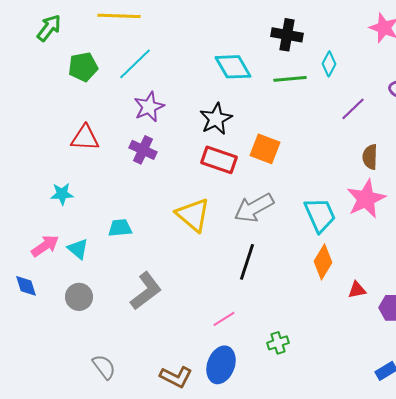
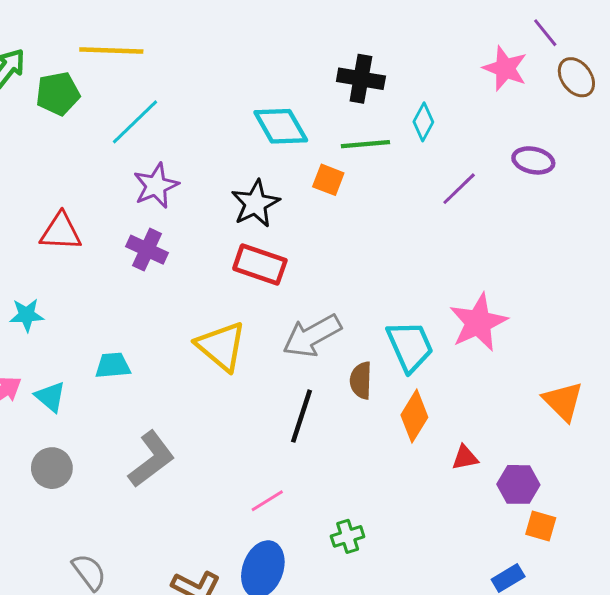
green pentagon: (83, 67) -> (58, 94), moved
orange square: (265, 149) -> (328, 180), moved, size x0.7
brown semicircle: (370, 157) -> (361, 380), moved

